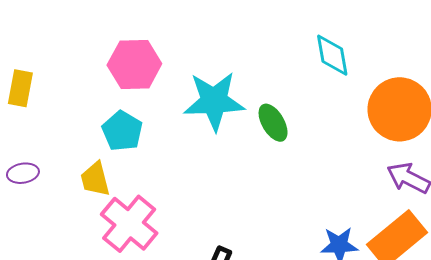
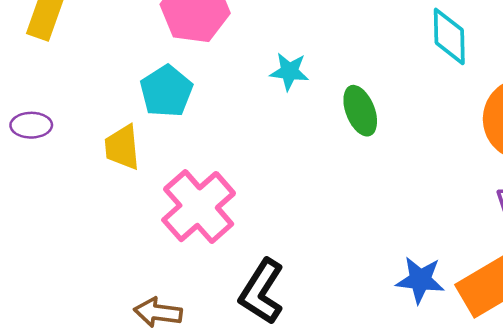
cyan star: (214, 101) -> (289, 71), size x0.5
pink cross: (129, 224) -> (199, 207), moved

